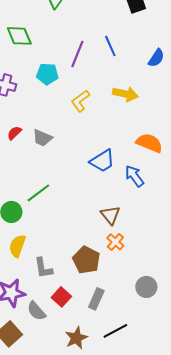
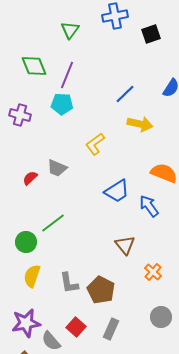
blue line: (110, 46) -> (125, 94), moved, turned 70
purple line: (77, 54) -> (67, 75), moved
yellow L-shape: (80, 101) -> (95, 144), moved
red semicircle: (14, 133) -> (30, 178), moved
orange cross: (115, 242) -> (153, 272), moved
gray L-shape: (43, 268) -> (69, 283), moved

